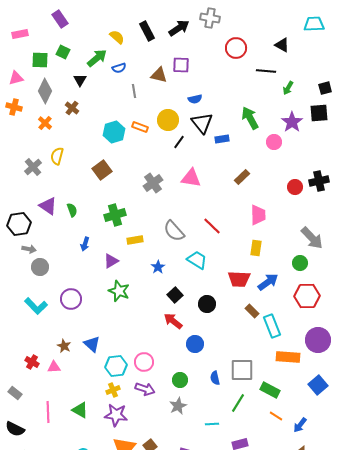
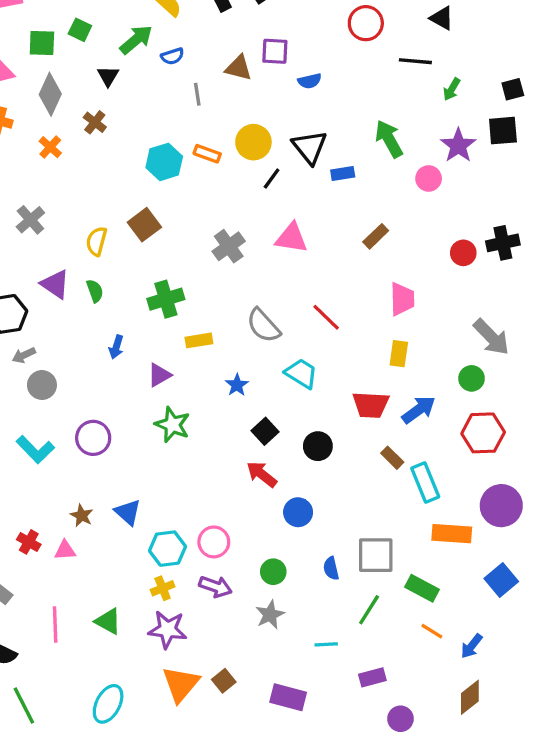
blue semicircle: (195, 99) -> (310, 81), moved
yellow semicircle: (57, 156) -> (96, 241), moved
gray arrow: (29, 249) -> (24, 355), turned 144

